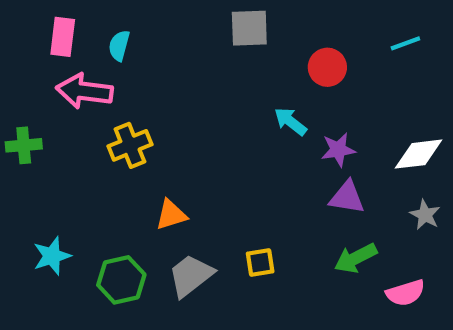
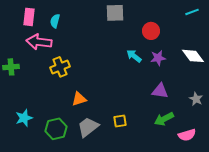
cyan line: (405, 43) -> (192, 12), moved
purple star: (338, 150) -> (158, 58), moved
white diamond: (418, 154) -> (193, 56), moved, turned 60

